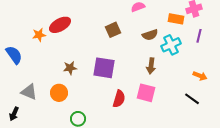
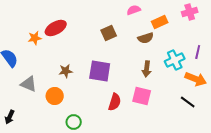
orange rectangle: (176, 19) -> (160, 22), moved, turned -35
purple line: (199, 36) -> (198, 52), moved
cyan cross: (171, 45) -> (175, 60), moved
orange arrow: (200, 76) -> (196, 79), size x1.5
gray triangle: (29, 92) -> (29, 84), moved

